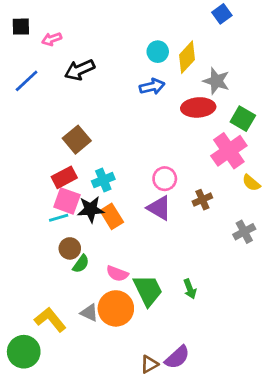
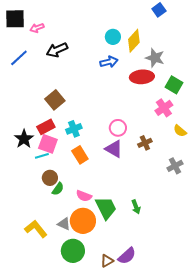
black square: (21, 27) -> (15, 19), size x1.5
pink cross: (229, 151) -> (164, 108), size x0.7
black star: (91, 209) -> (24, 139), moved, turned -30
green circle: (24, 352) -> (73, 251), moved

